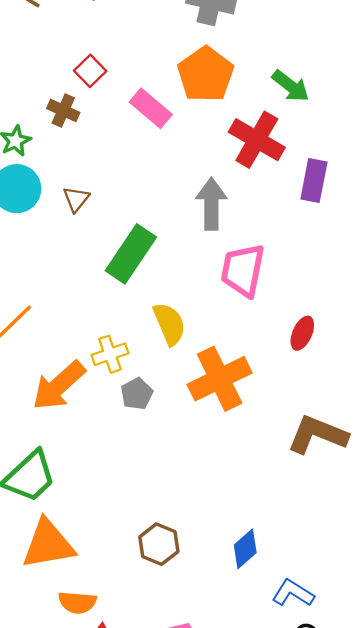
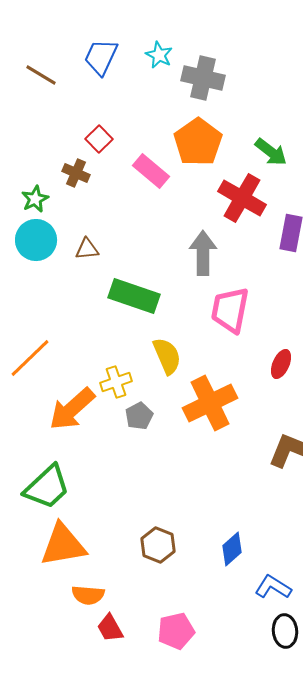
brown triangle: (76, 199) -> (87, 249), turned 45
green rectangle: (131, 254) -> (134, 296), turned 75

